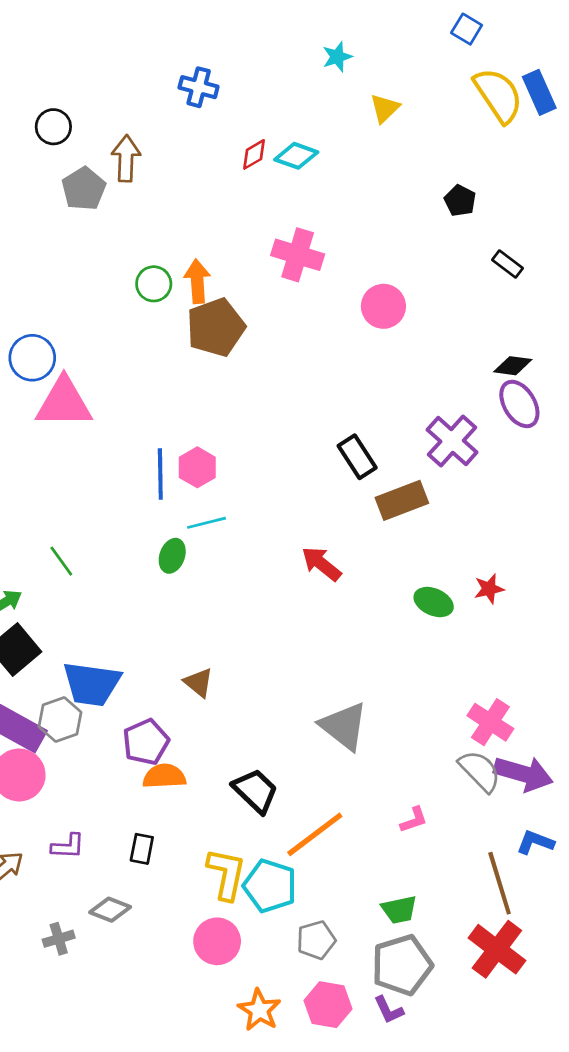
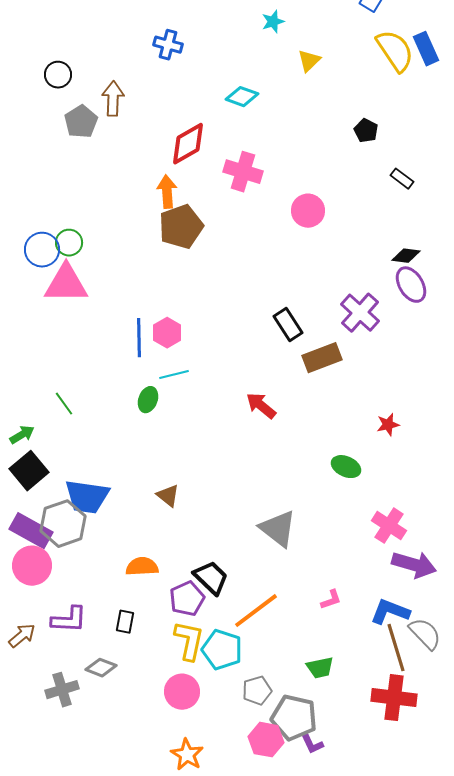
red diamond: (254, 154) -> (188, 144), moved, size x1.8
green circle: (154, 284) -> (69, 243), moved
green ellipse: (434, 602) -> (346, 467), moved
gray hexagon: (60, 720) -> (63, 524), size x1.4
purple pentagon: (146, 742) -> (187, 599), moved
gray semicircle: (480, 771) -> (425, 634), moved
blue L-shape: (535, 842) -> (390, 612), moved, size x1.4
purple L-shape: (68, 846) -> (69, 620), size x1.4
gray cross: (59, 939) -> (62, 690), size x1.4
red cross: (497, 949) -> (394, 698), turned -30
gray pentagon: (402, 965) -> (294, 718), moved, turned 30
orange star: (259, 1010) -> (187, 755), moved

